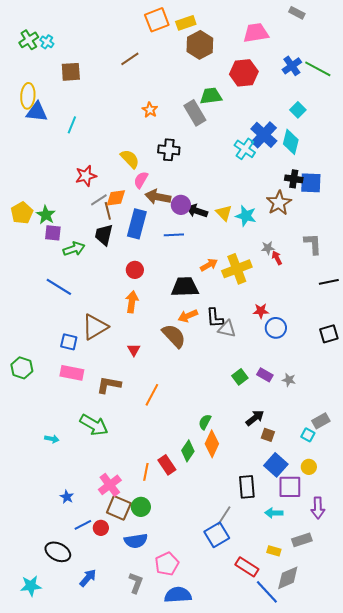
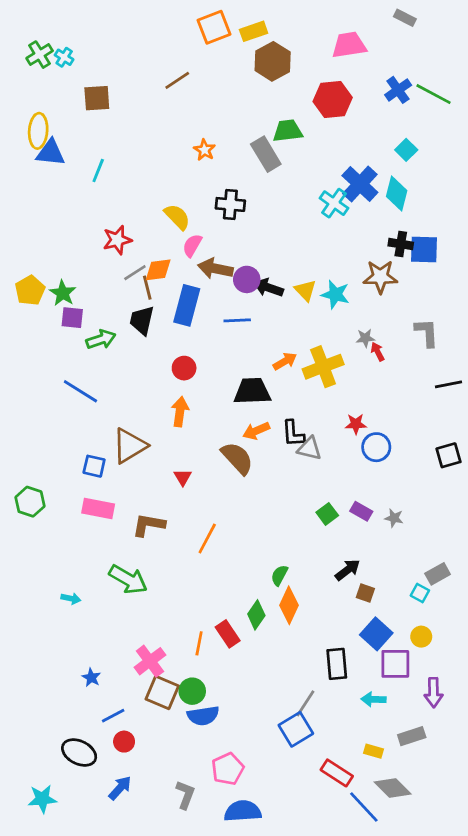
brown star: (279, 203) -> (380, 277), turned 30
red circle: (101, 528) -> (124, 742), moved
blue semicircle: (136, 541) -> (203, 716), moved
gray diamond: (288, 578) -> (393, 788), turned 68

